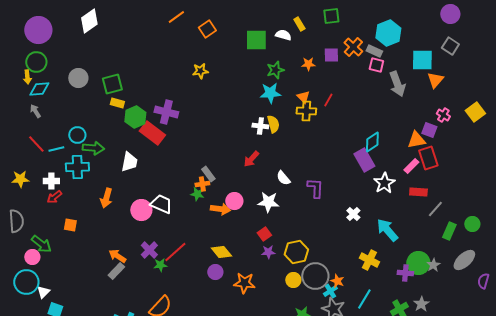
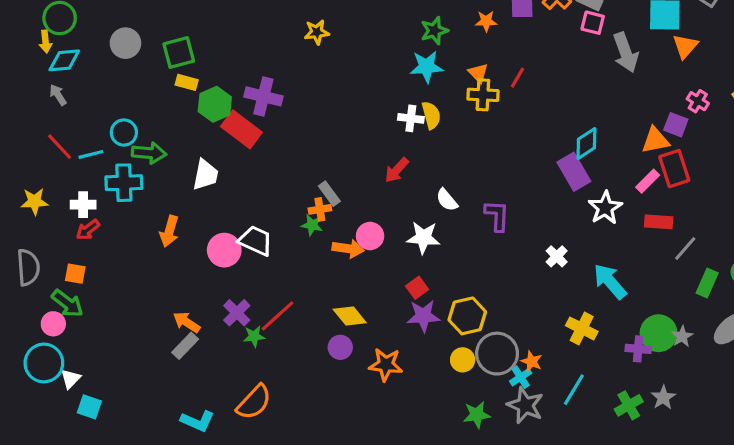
orange square: (70, 225) -> (75, 274), moved
purple star: (268, 252) -> (423, 316), size x1.5

